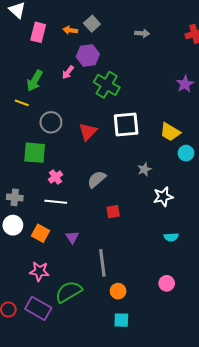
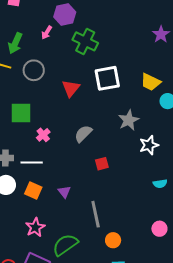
gray circle: (51, 122) -> (34, 70), moved
gray star: (144, 169) -> (129, 120), size x1.5
white line: (56, 202) -> (32, 163), moved
pink star: (39, 271) -> (35, 227), turned -30

